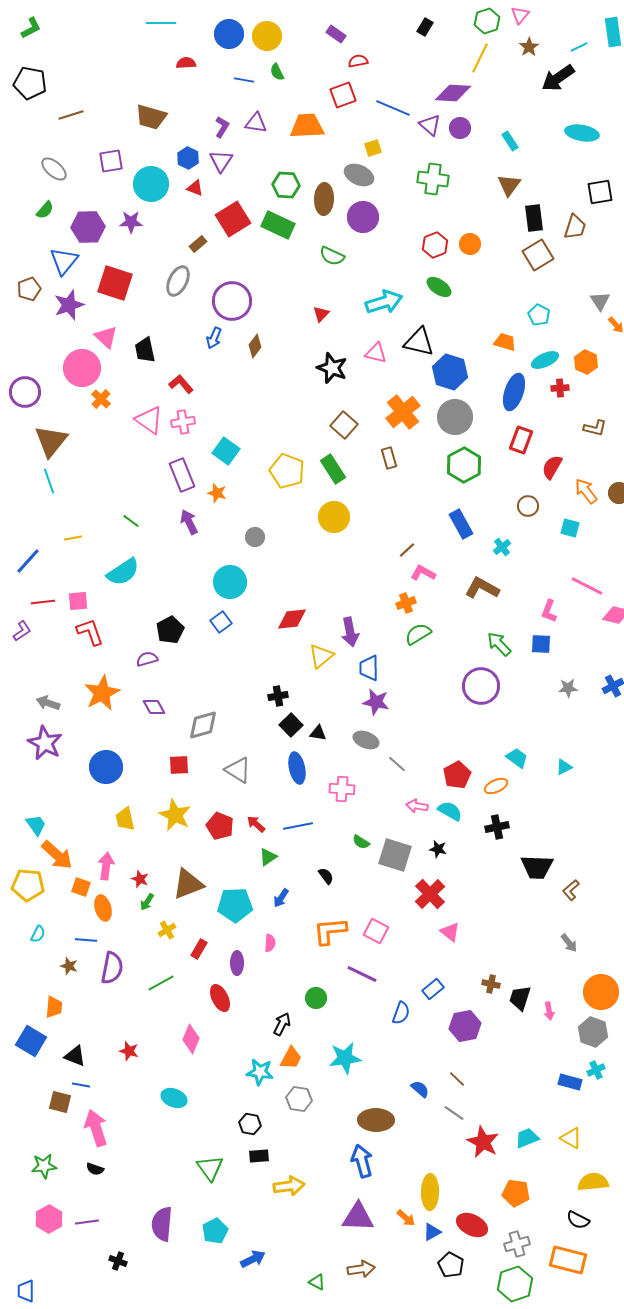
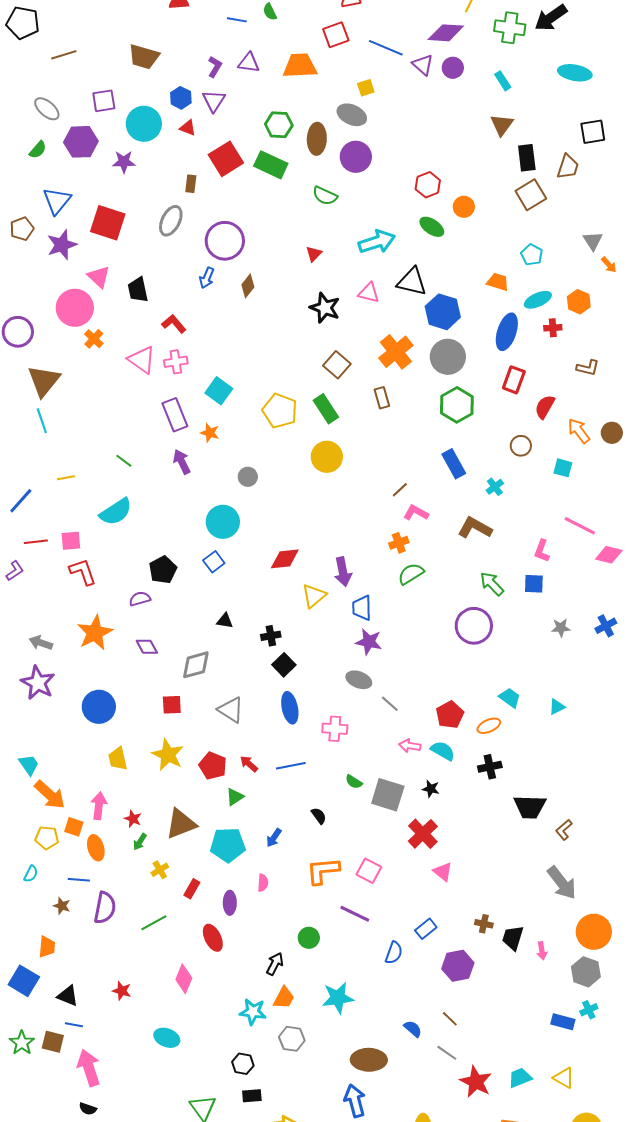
green cross: (433, 179) -> (510, 28), moved
purple hexagon: (88, 227) -> (81, 142), moved
brown rectangle: (198, 244) -> (191, 184), turned -42
orange circle: (470, 244) -> (464, 207), moved
black triangle: (318, 733) -> (225, 621), moved
green triangle: (268, 857) -> (235, 797), moved
yellow pentagon: (28, 885) -> (47, 838), moved, size x0.7
gray arrow: (569, 943) -> (562, 883), size x1.8
green star: (44, 1166) -> (22, 1043), moved, turned -30

